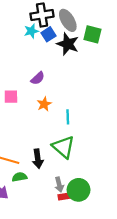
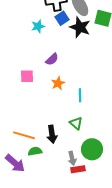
cyan star: (31, 31) -> (38, 26), moved
green triangle: (63, 147) -> (76, 123), size x0.6
green circle: (79, 190) -> (92, 149), moved

